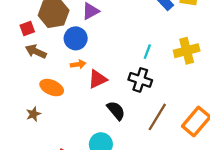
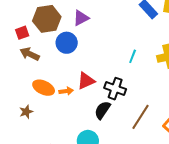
orange arrow: (78, 64) -> (66, 91), moved
black cross: (140, 80) -> (115, 89), moved
black semicircle: (116, 111) -> (102, 110), turned -108

